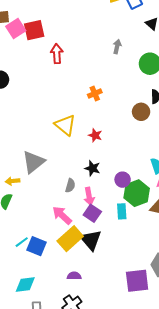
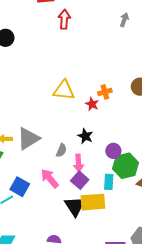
orange cross: (95, 93) -> (105, 92), moved
yellow triangle: (65, 125) -> (64, 90), turned -40
gray triangle: (33, 162) -> (28, 139), moved
yellow rectangle: (70, 239) -> (93, 202), moved, turned 30
blue square: (37, 246) -> (20, 187), moved

